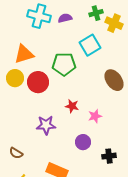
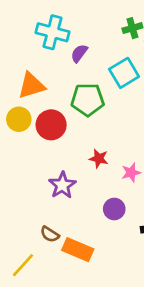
purple semicircle: (65, 18) -> (79, 53), moved, turned -40
purple star: (46, 125) -> (62, 185), turned -30
brown semicircle: (16, 153) -> (50, 234), moved

